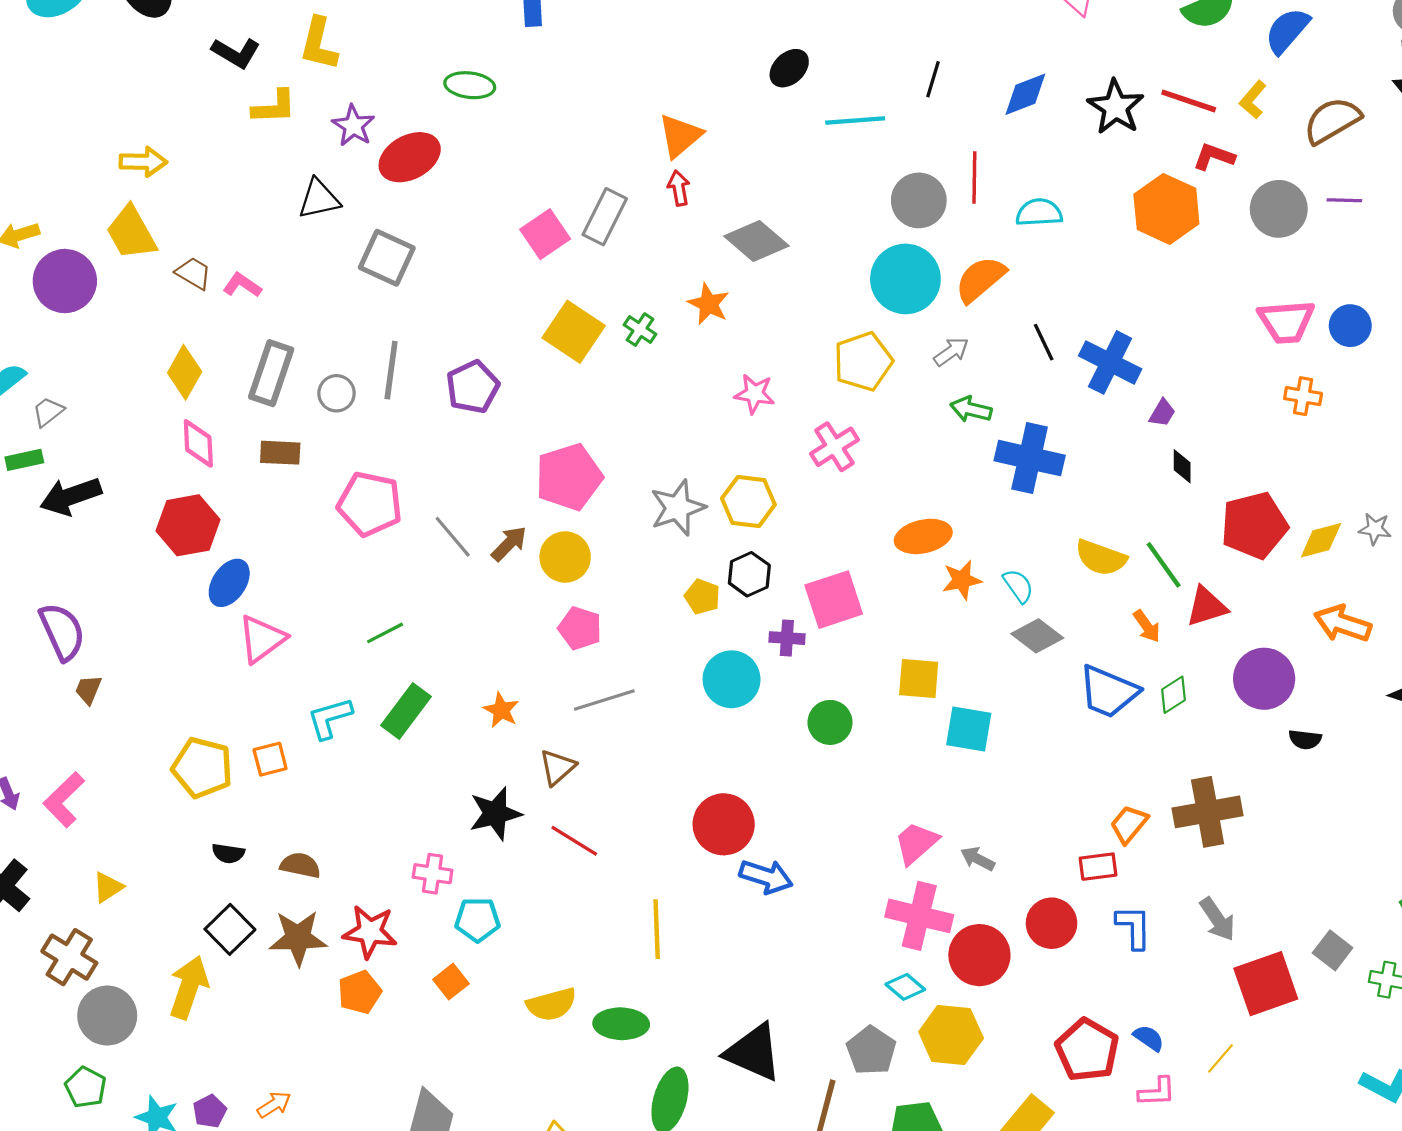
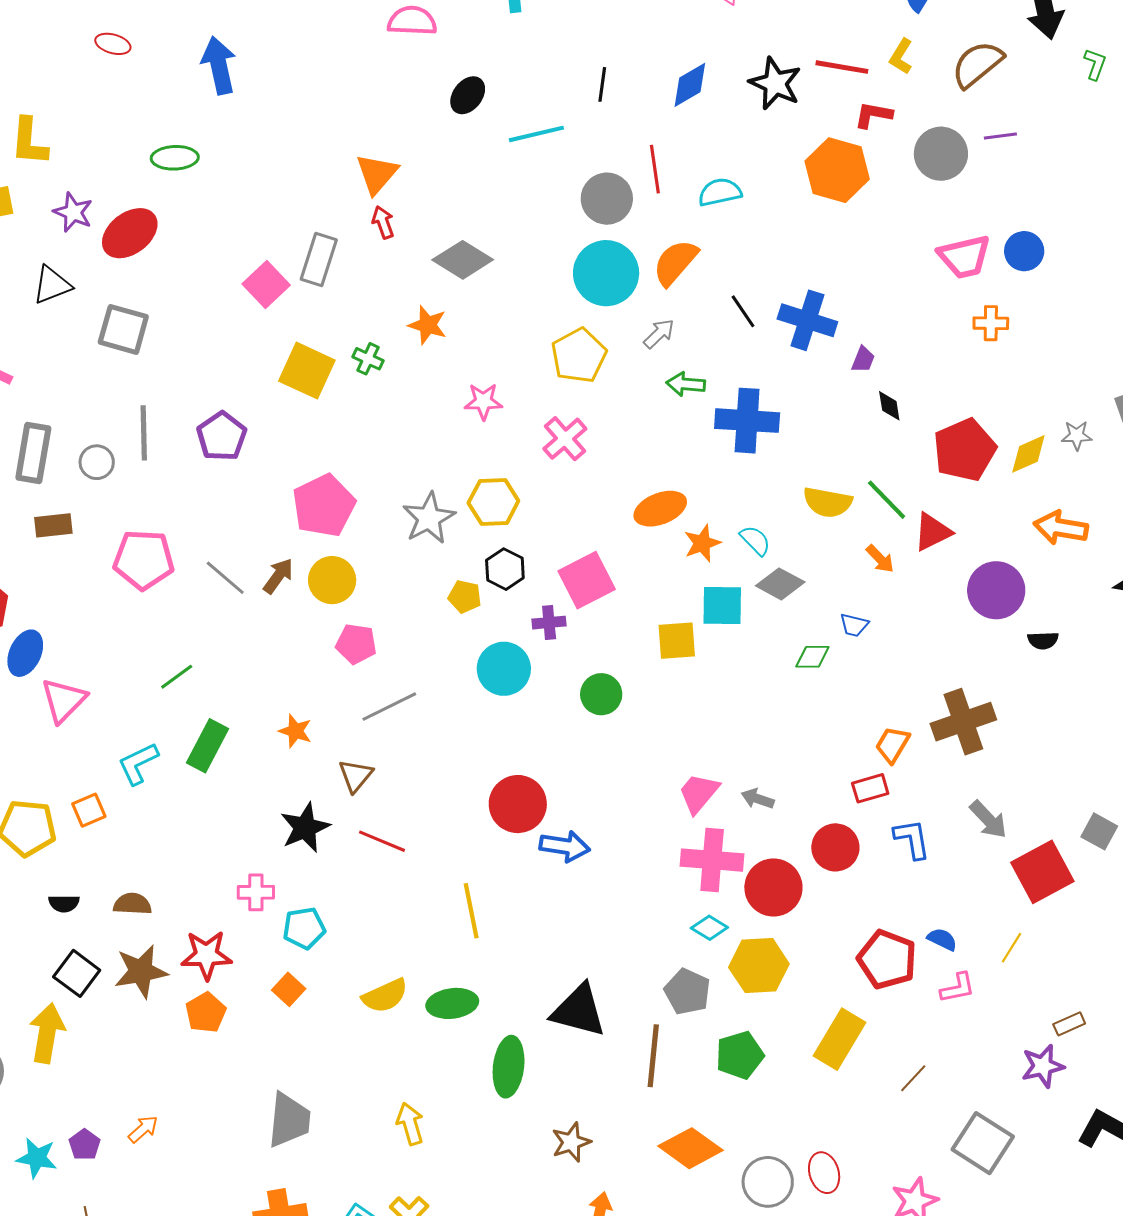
blue trapezoid: (1108, 692) -> (854, 625), size x0.5
green diamond: (1174, 695) -> (812, 657), moved, turned 42
cyan square: (969, 729) -> (722, 605), moved

